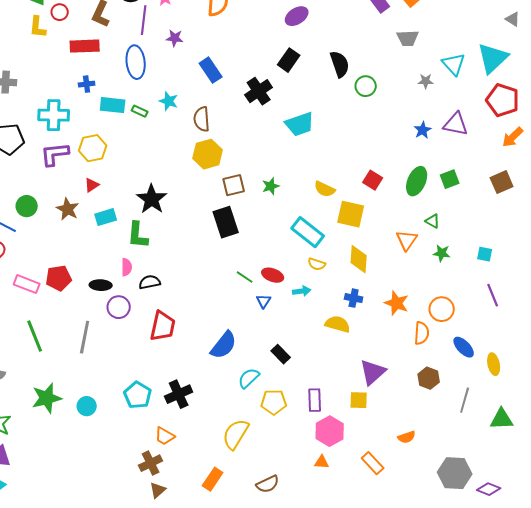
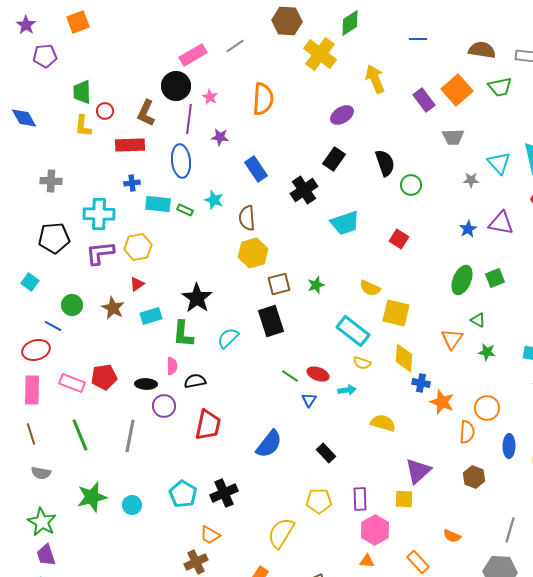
red square: (373, 180) -> (399, 239), moved
blue cross: (354, 298) -> (421, 383), moved
blue ellipse: (464, 347) -> (509, 446), turned 45
cyan semicircle: (249, 378) -> (228, 338), moved
gray line: (465, 400) -> (510, 530), moved
orange semicircle: (407, 437) -> (452, 536), turned 42

